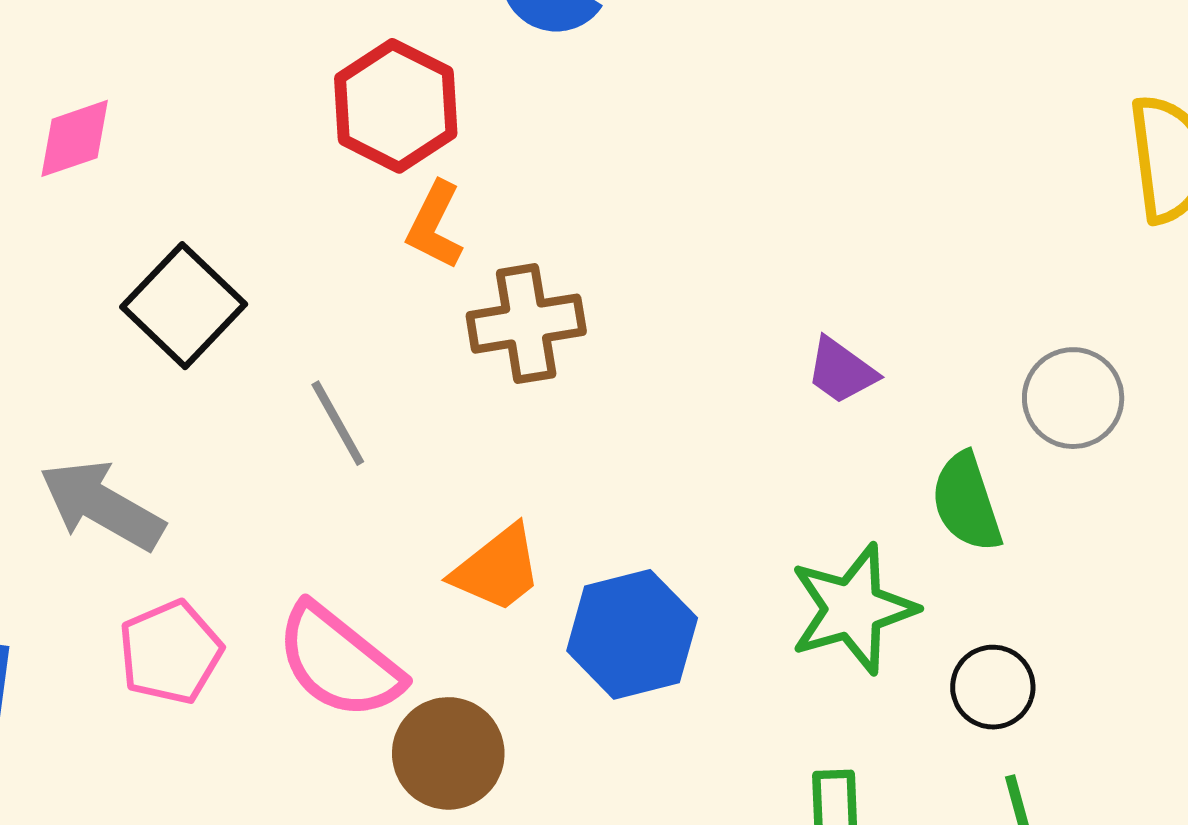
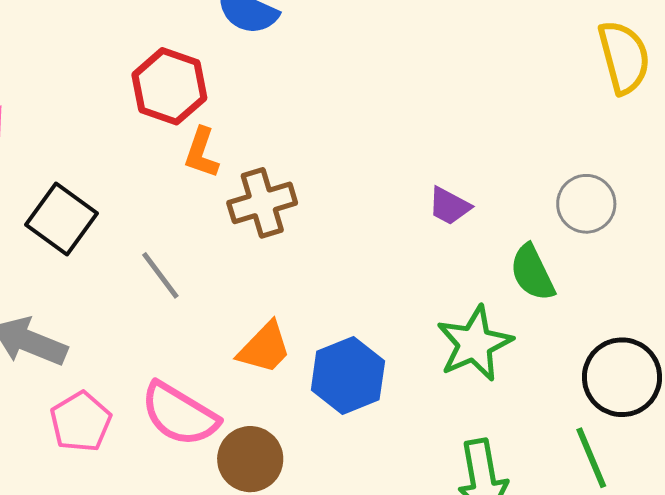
black circle: (993, 687) -> (622, 377), moved, size x1.6

